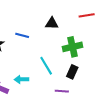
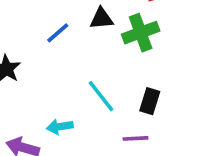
blue line: (22, 35) -> (58, 33), moved, turned -48
green cross: (73, 47) -> (141, 33), moved

